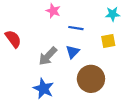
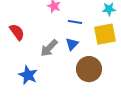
yellow square: (108, 41) -> (105, 34), size x1.6
blue star: (43, 89) -> (28, 75), moved

